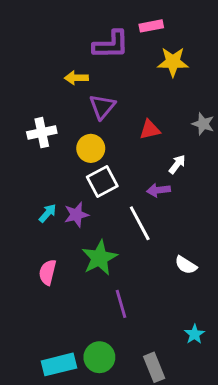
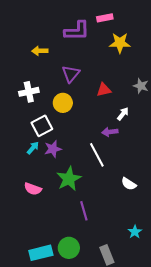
yellow arrow: (76, 78) -> (40, 51), moved
white square: (102, 181) -> (42, 126), moved
pink semicircle: (48, 272) -> (33, 189), turned -84

